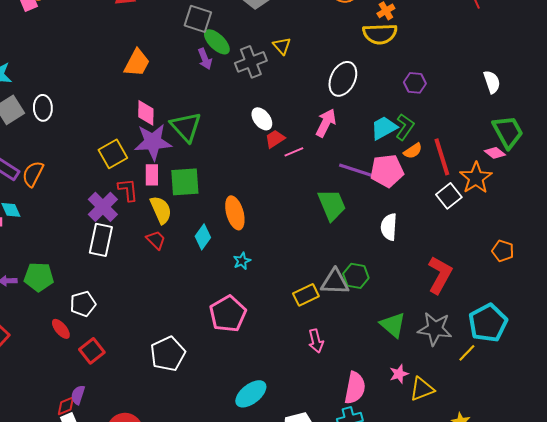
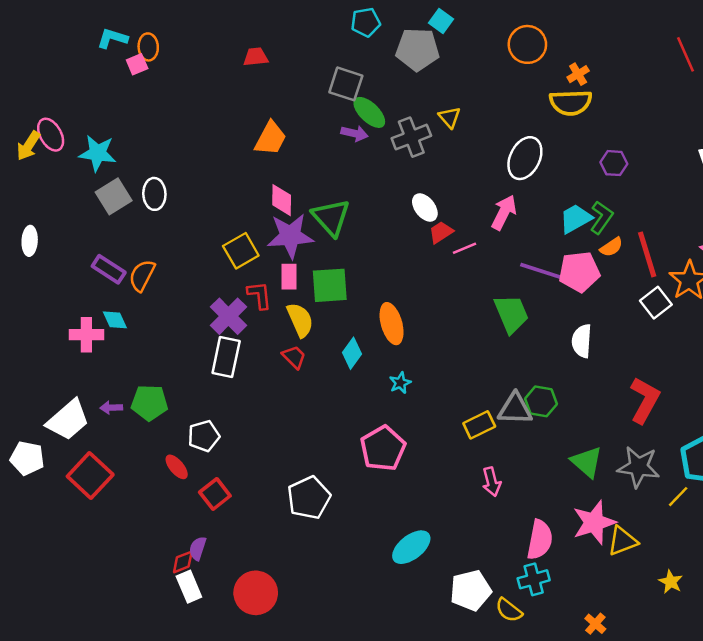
purple arrow: (205, 59) -> (354, 133), turned -55
pink star: (399, 374) -> (594, 522), size x1.8

